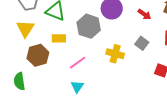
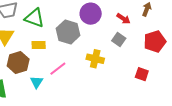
gray square: (142, 43) -> (119, 39), moved
cyan triangle: (77, 87) -> (37, 82), moved

